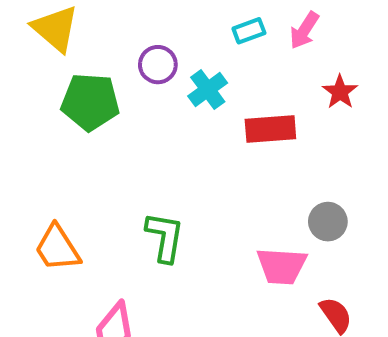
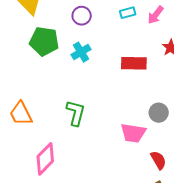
purple circle: (158, 65) -> (82, 16), moved
cyan cross: (208, 89) -> (81, 52), moved

